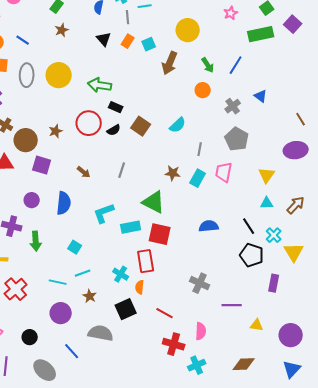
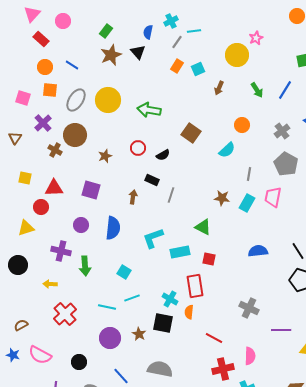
pink star: (231, 13) -> (256, 38), moved
gray line: (128, 17) -> (177, 42), turned 40
brown star: (62, 30) -> (111, 55), size x1.5
black triangle: (104, 39) -> (138, 52), moved
brown arrow: (170, 63) -> (219, 88), size x0.6
gray ellipse: (27, 75) -> (76, 100), turned 30
orange circle: (203, 90) -> (242, 125), moved
black rectangle: (116, 107) -> (152, 180), moved
red circle: (89, 123) -> (138, 148), size x0.6
brown square: (141, 126) -> (191, 133), moved
brown circle: (26, 140) -> (75, 135), moved
brown arrow: (84, 172) -> (133, 197), turned -120
green triangle: (154, 202) -> (203, 227), size x0.7
red square: (160, 234) -> (209, 259), size x0.6
brown star: (90, 296) -> (139, 334), moved
black square: (126, 309) -> (163, 323), moved, turned 35
gray semicircle: (101, 333) -> (160, 369), moved
red cross: (174, 344) -> (223, 369), turned -30

